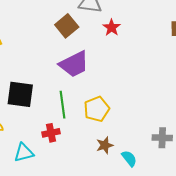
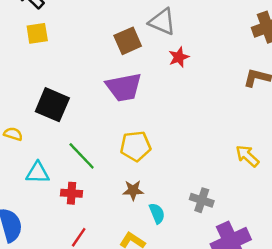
green line: (62, 105) -> (82, 156), moved, turned -52
red cross: (51, 133) -> (71, 193), moved

